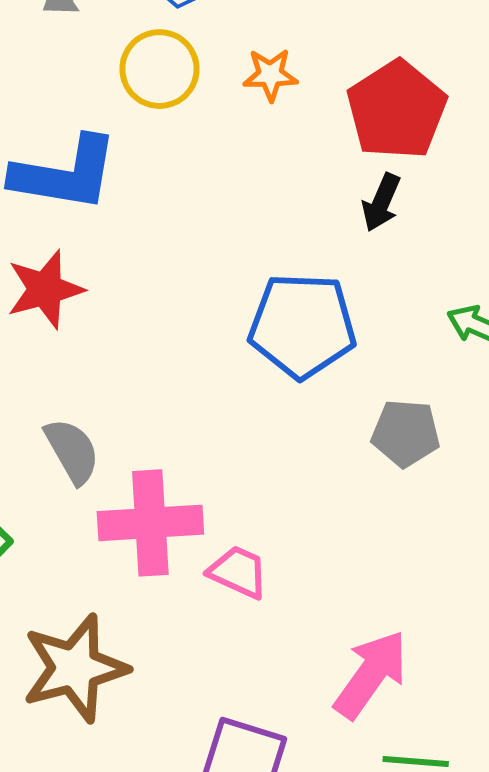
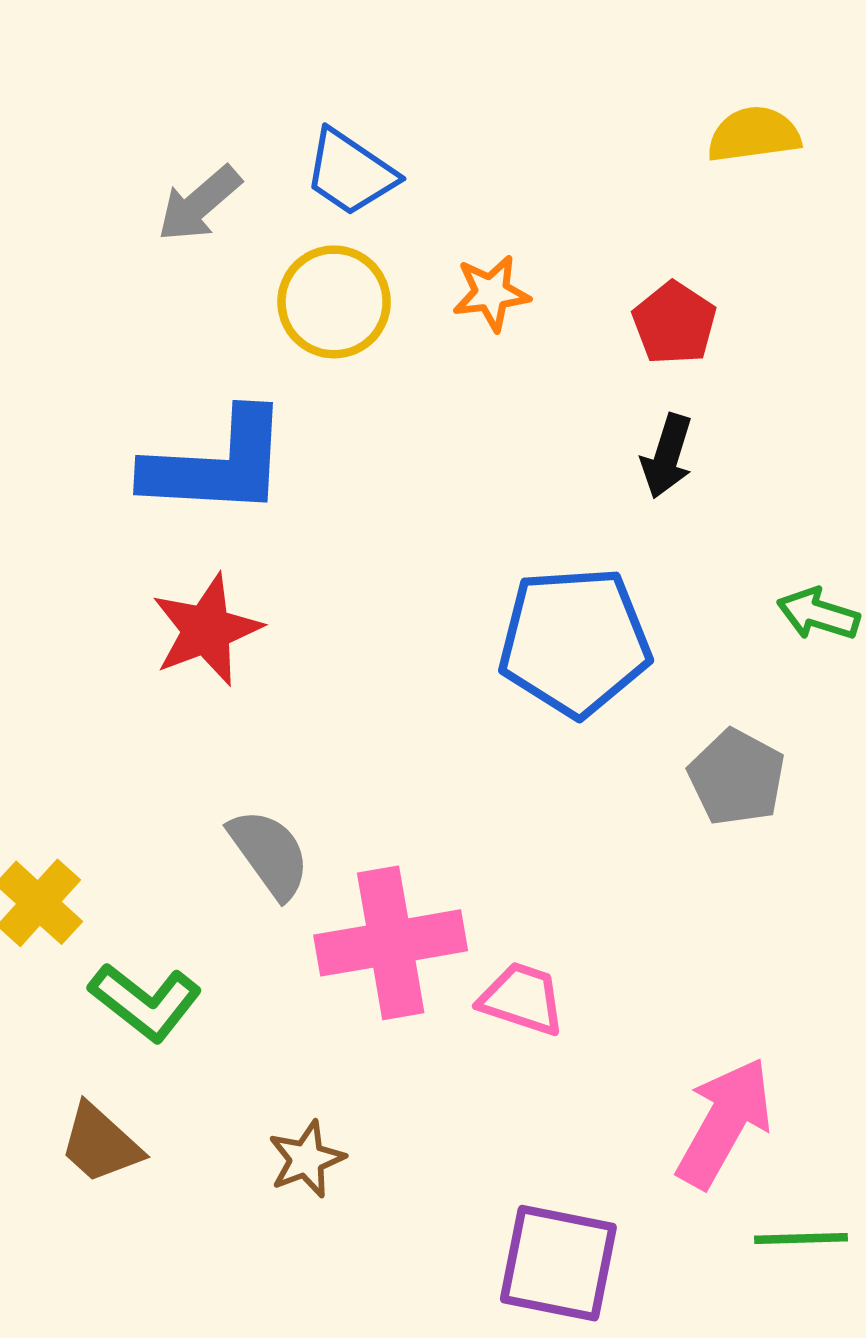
red pentagon: (397, 110) -> (674, 323), size x0.6
gray pentagon: (406, 433) -> (737, 777), turned 30
brown star: (75, 668) -> (306, 1159), size x0.5

